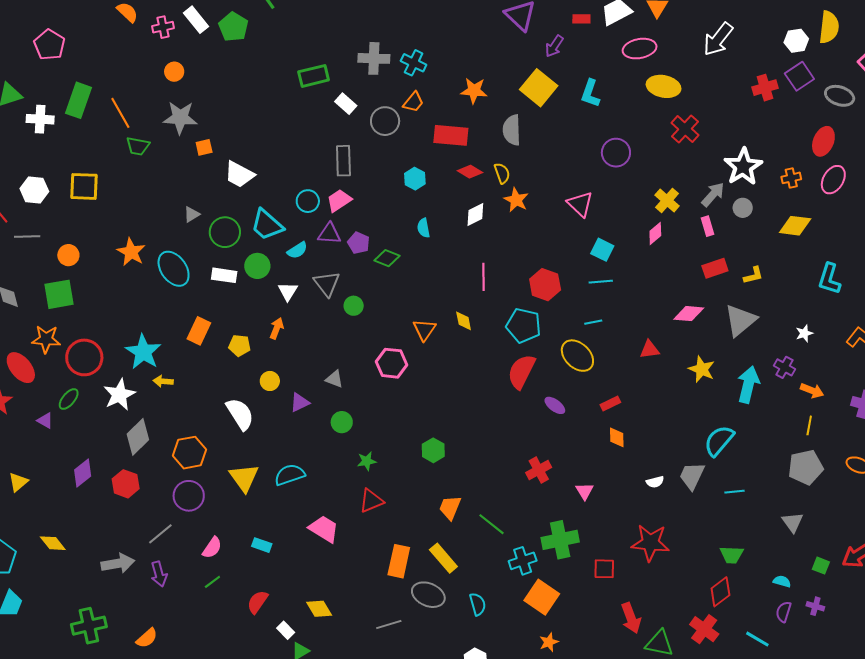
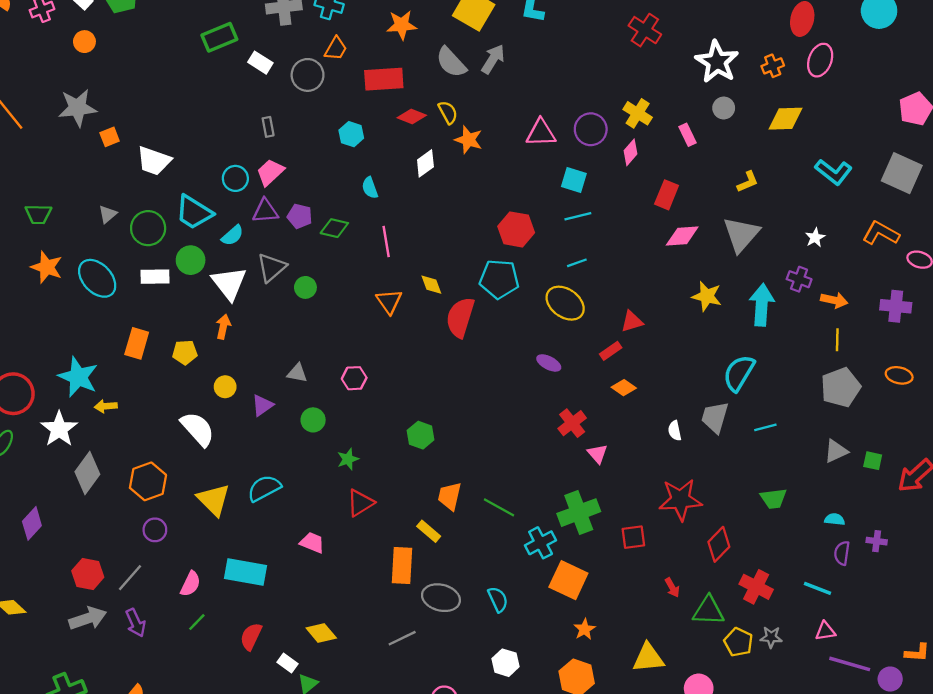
orange circle: (174, 72) -> (84, 42), moved
gray semicircle: (512, 130) -> (451, 62), turned -32
green trapezoid: (138, 146) -> (38, 214), moved
purple circle: (616, 153) -> (591, 129), moved
gray rectangle: (343, 161) -> (268, 127), size x0.6
gray arrow: (713, 194) -> (493, 59), moved
pink triangle: (580, 204) -> (541, 133), turned -36
red rectangle: (715, 268) -> (667, 195), moved, turned -40
pink line: (484, 277) -> (386, 241), moved
cyan L-shape: (829, 279) -> (834, 172), turned -60
gray triangle: (327, 284) -> (272, 268), turned 36
white triangle: (288, 291) -> (229, 283), size x1.6
red triangle: (650, 349) -> (632, 321), moved
pink hexagon: (392, 363) -> (354, 378), moved, size x0.7
red semicircle: (521, 372) -> (460, 317), moved
orange diamond: (617, 437) -> (624, 388), turned -45
red cross: (539, 470) -> (572, 423), moved
white semicircle: (655, 482) -> (675, 431), turned 102
red hexagon: (126, 484) -> (88, 574), moved
purple circle: (189, 496) -> (155, 530), size x0.7
gray triangle: (792, 522) -> (836, 451), turned 50
pink trapezoid: (324, 529) -> (312, 543), size x0.7
cyan rectangle: (262, 545) -> (246, 572), size x1.8
yellow rectangle: (443, 558) -> (429, 531), moved, size x0.7
green square: (821, 566) -> (873, 461), moved
red diamond: (720, 592) -> (719, 544), moved
red arrow: (631, 618) -> (672, 587), size x0.6

